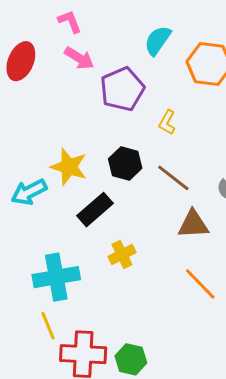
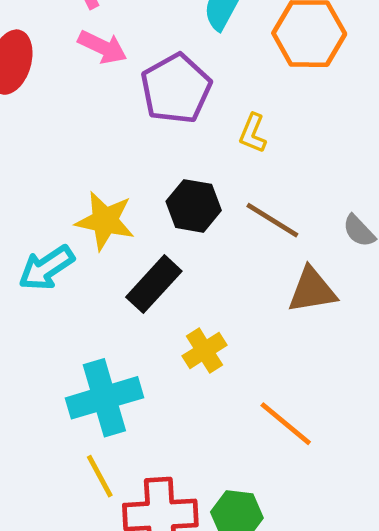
orange line: (200, 284) -> (286, 424), moved

